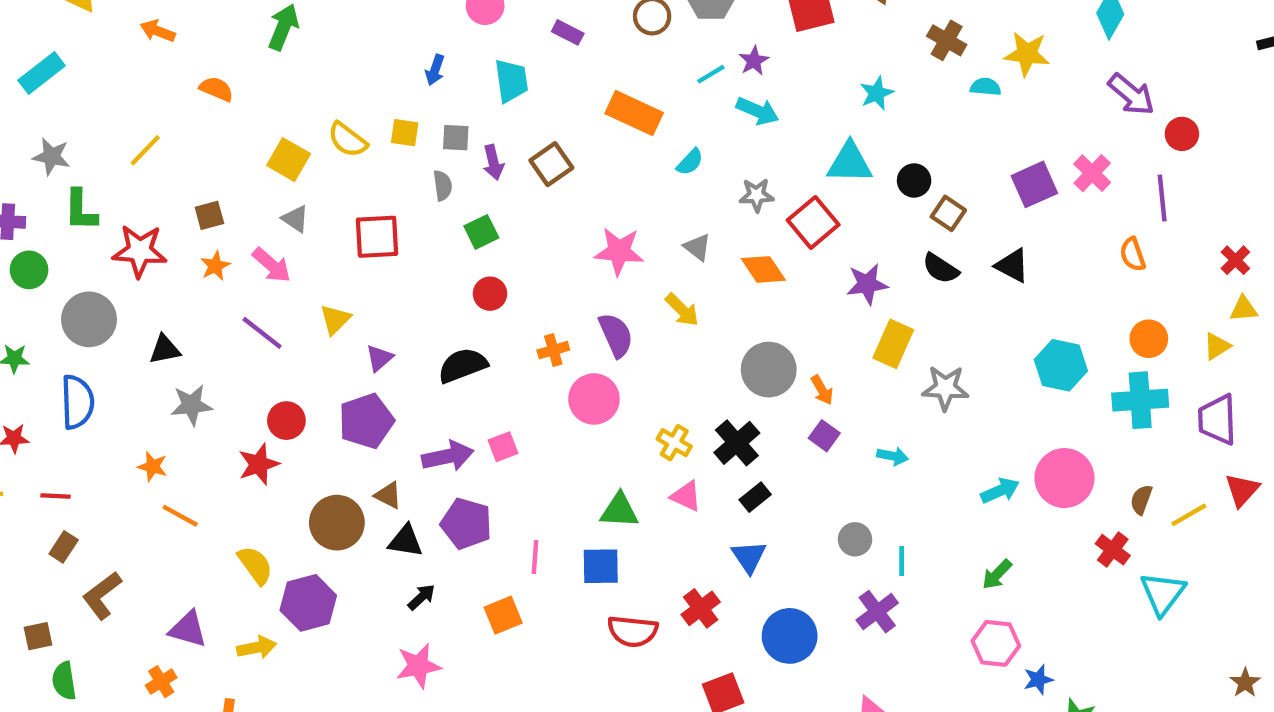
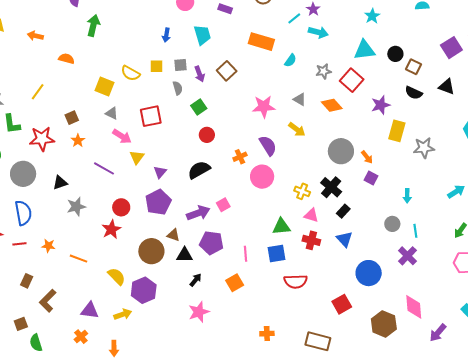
pink arrow: (272, 265) -> (122, 136), moved
cyan arrow: (893, 456) -> (407, 196), moved, turned 88
orange star: (153, 467) -> (48, 246), moved
red line: (56, 496) -> (19, 244), moved
red cross: (701, 608) -> (311, 240), moved, turned -30

